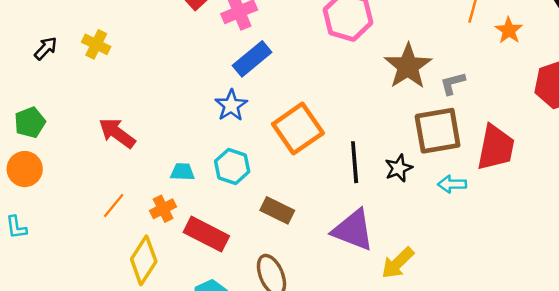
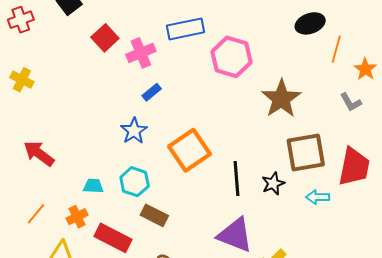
blue rectangle: (252, 59) -> (152, 92), size x0.6
gray L-shape: (453, 83) -> (351, 102), moved, turned -105
brown rectangle: (277, 210) -> (154, 215), moved

